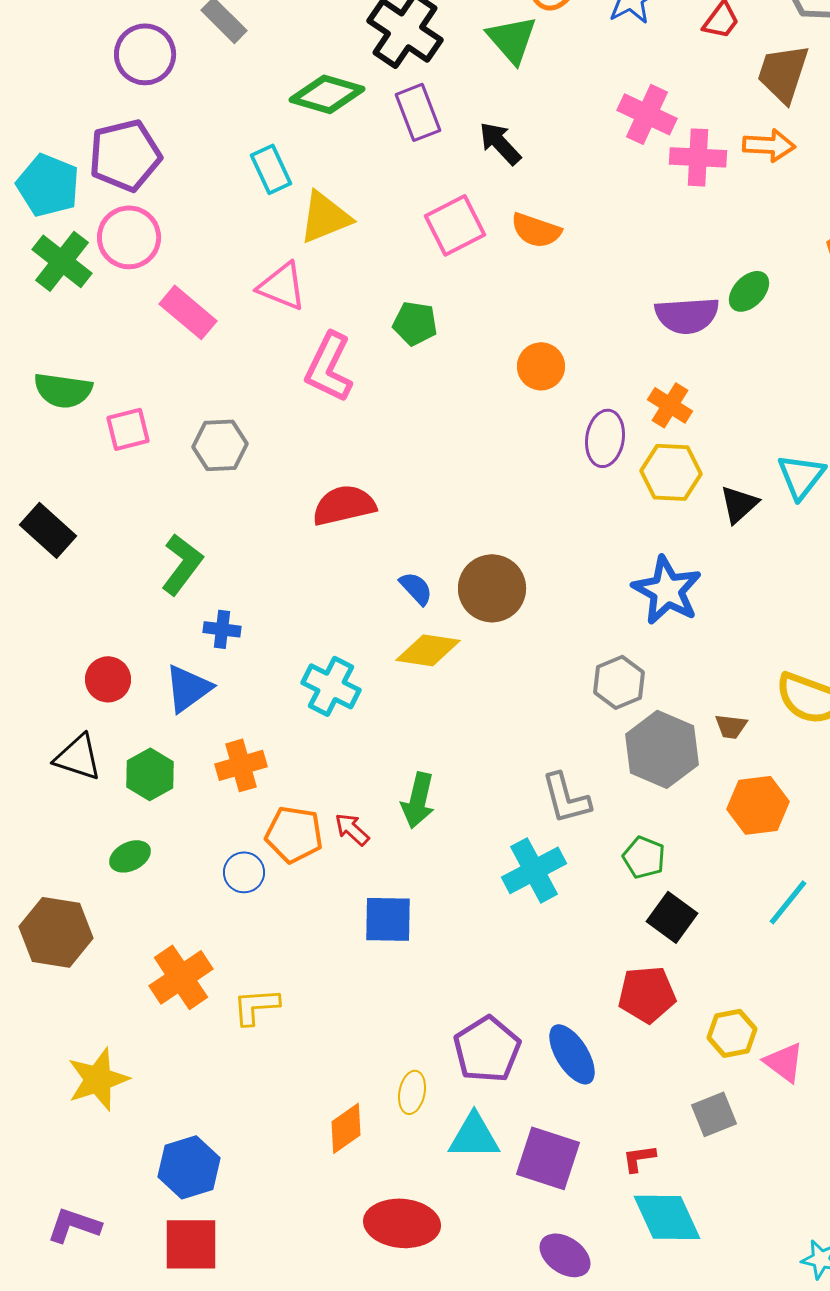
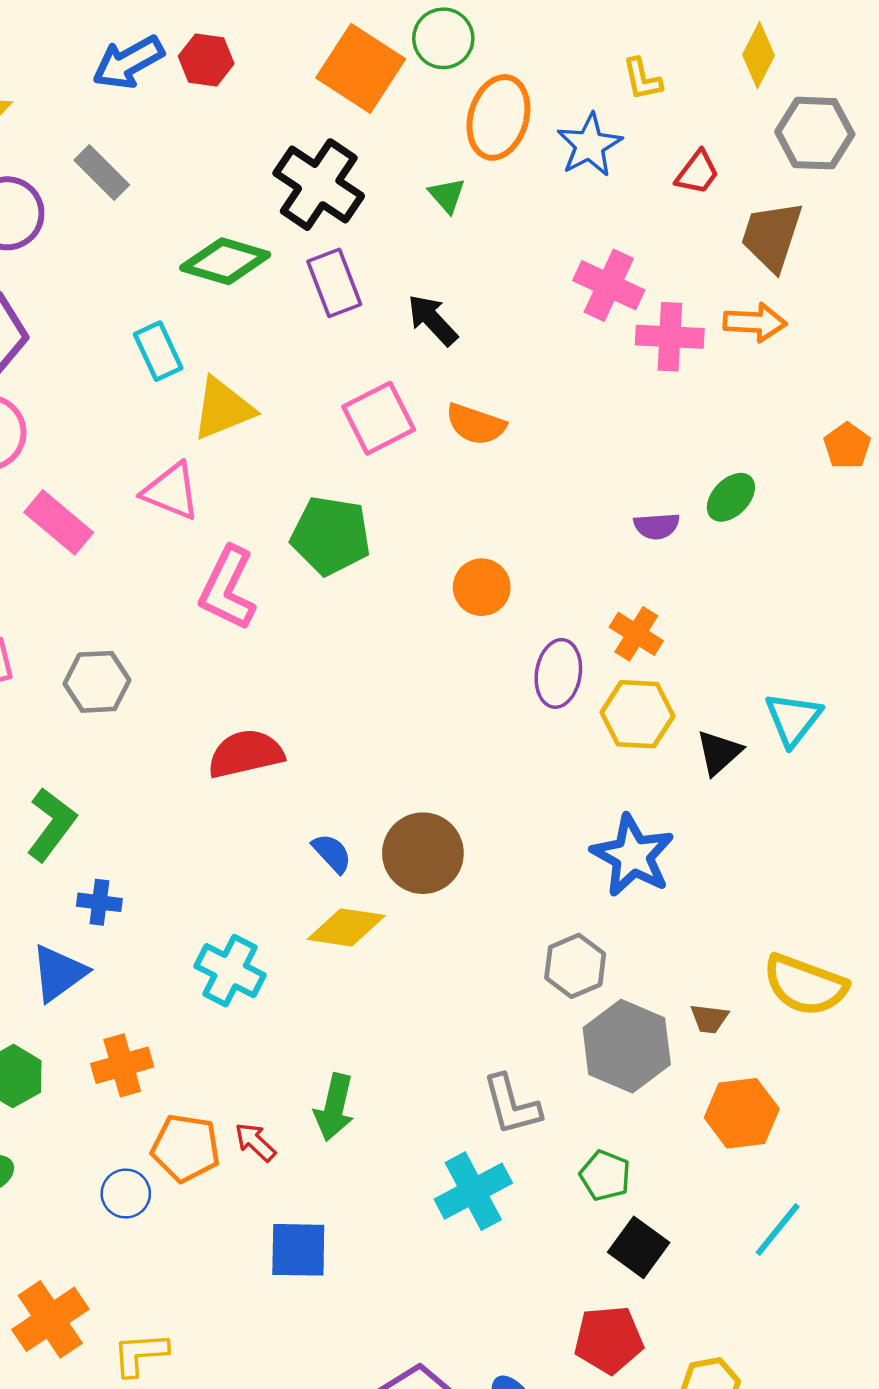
green triangle: (512, 39) -> (447, 195), size x0.6
purple semicircle: (687, 315) -> (657, 526), size x0.6
green pentagon: (415, 323) -> (331, 536), size x1.5

